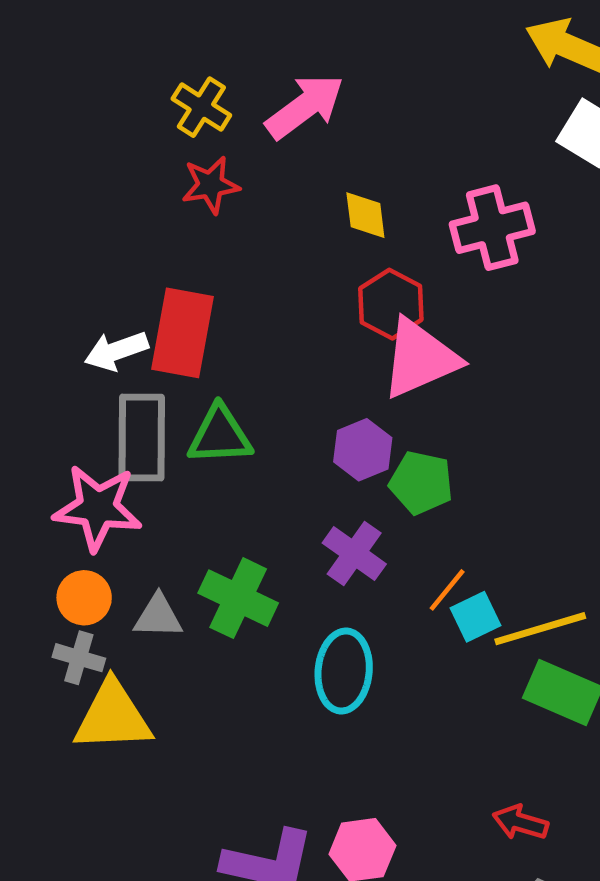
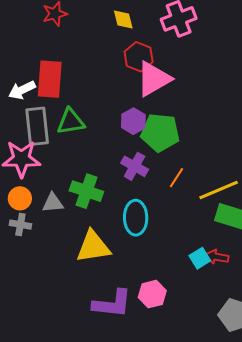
green pentagon: (421, 483) -> (160, 132), size x1.4
cyan square: (475, 617) -> (200, 258), moved
yellow triangle: (113, 717) -> (93, 247), moved
red arrow: (520, 822) -> (217, 257), moved

